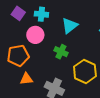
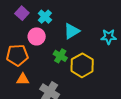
cyan cross: (41, 14) -> (45, 17), turned 32
yellow hexagon: (85, 71) -> (82, 65), moved

